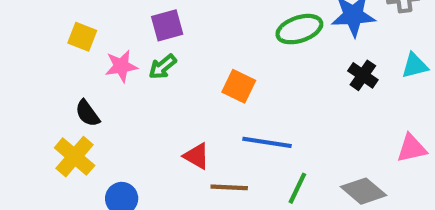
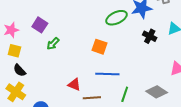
purple square: (167, 25) -> (40, 25), moved, turned -35
yellow square: (82, 37) -> (14, 51), moved
pink star: (121, 66) -> (11, 30), moved
orange square: (239, 86) -> (99, 47), moved

